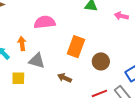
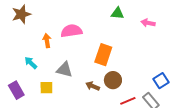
orange arrow: (22, 44) -> (47, 41), moved
brown circle: (101, 61) -> (113, 80), moved

